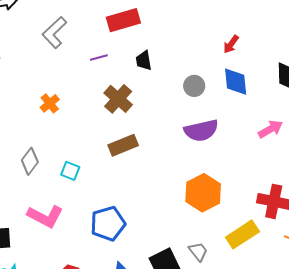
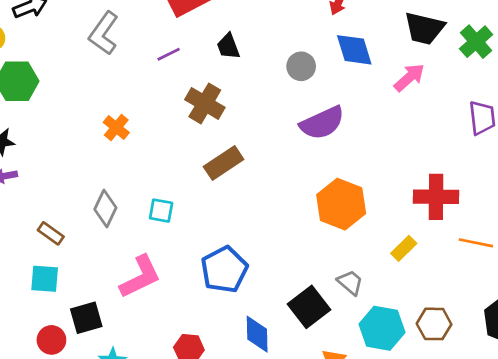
pink arrow: (270, 129) -> (409, 78), moved
pink L-shape: (45, 216) -> (140, 277), turned -42
yellow rectangle: (242, 234) -> (404, 248), size x0.6

